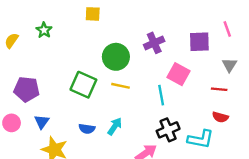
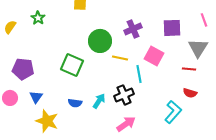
pink line: (227, 29) -> (204, 20), moved
gray triangle: (230, 65) -> (198, 48), size x1.5
yellow line: (121, 86) -> (120, 58), moved
black cross: (168, 130) -> (124, 95), moved
cyan L-shape: (201, 139) -> (173, 112), turned -60

